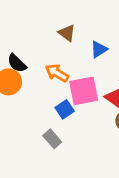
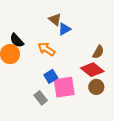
blue triangle: (99, 49) -> (64, 29), moved
pink square: (84, 91) -> (64, 87), moved

